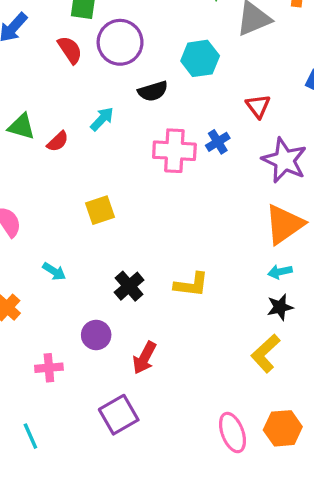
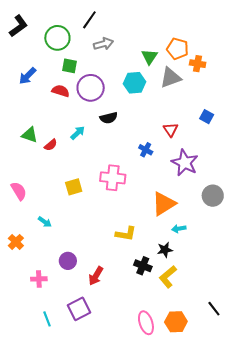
red semicircle: (70, 50) -> (61, 91), turned -42
cyan hexagon: (200, 58) -> (135, 83), moved
blue cross: (218, 142) -> (146, 150), turned -32
pink cross: (174, 151) -> (113, 178), moved
orange triangle: (284, 224) -> (164, 204), moved
black cross: (129, 286) -> (143, 266), moved, turned -30
black star: (280, 307) -> (165, 250), moved
cyan line: (30, 436) -> (47, 319), moved

